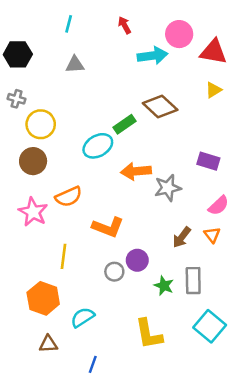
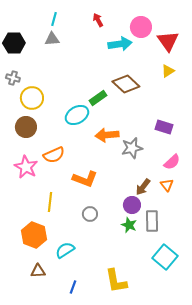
red triangle: (213, 52) -> (168, 41), turned 45
gray triangle: (75, 65) -> (52, 39), moved
purple circle: (137, 260) -> (132, 205), moved
yellow L-shape: (149, 334) -> (116, 281), moved

